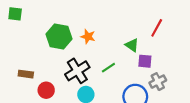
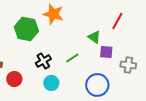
orange star: (88, 37) -> (53, 14), moved, size x1.5
black cross: (77, 71) -> (43, 61), size x0.7
gray cross: (158, 82) -> (128, 65), moved, turned 35

